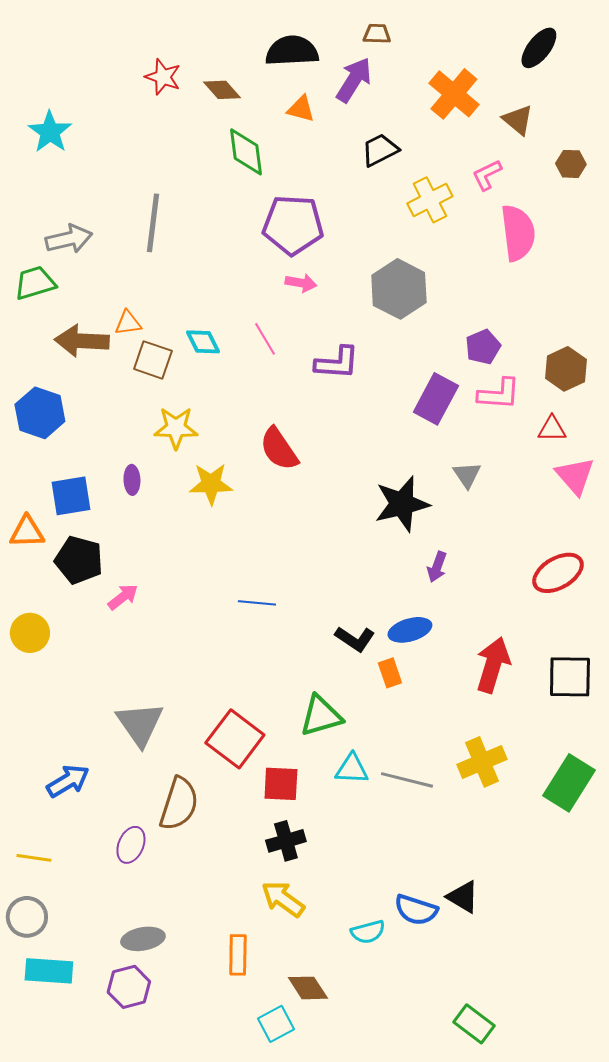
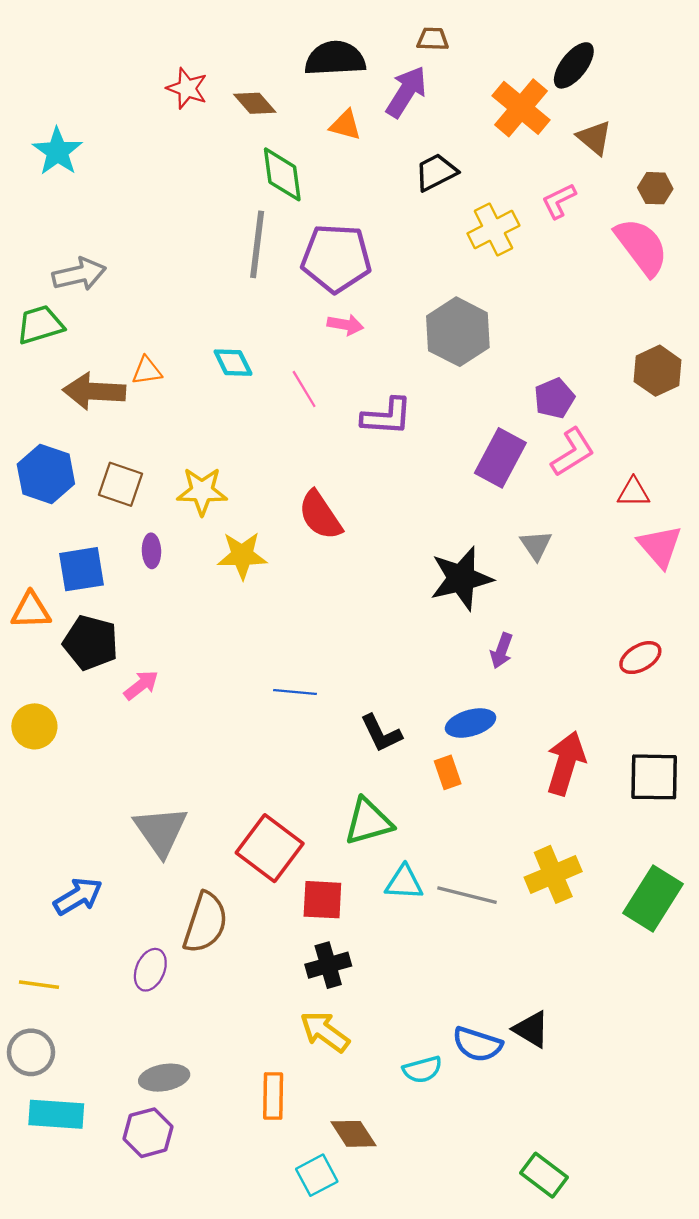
black ellipse: (539, 48) -> (574, 65), moved
gray line: (153, 223) -> (257, 244), moved
pink semicircle: (518, 233) -> (642, 247), moved, turned -30
cyan diamond: (203, 342) -> (233, 363), moved
brown square: (153, 360) -> (120, 484), moved
brown hexagon: (566, 369) -> (658, 371), moved
pink L-shape: (499, 394) -> (573, 452), turned -36
red ellipse: (558, 573) -> (640, 658), size x0.7
black L-shape: (355, 639) -> (381, 733), moved, turned 30

